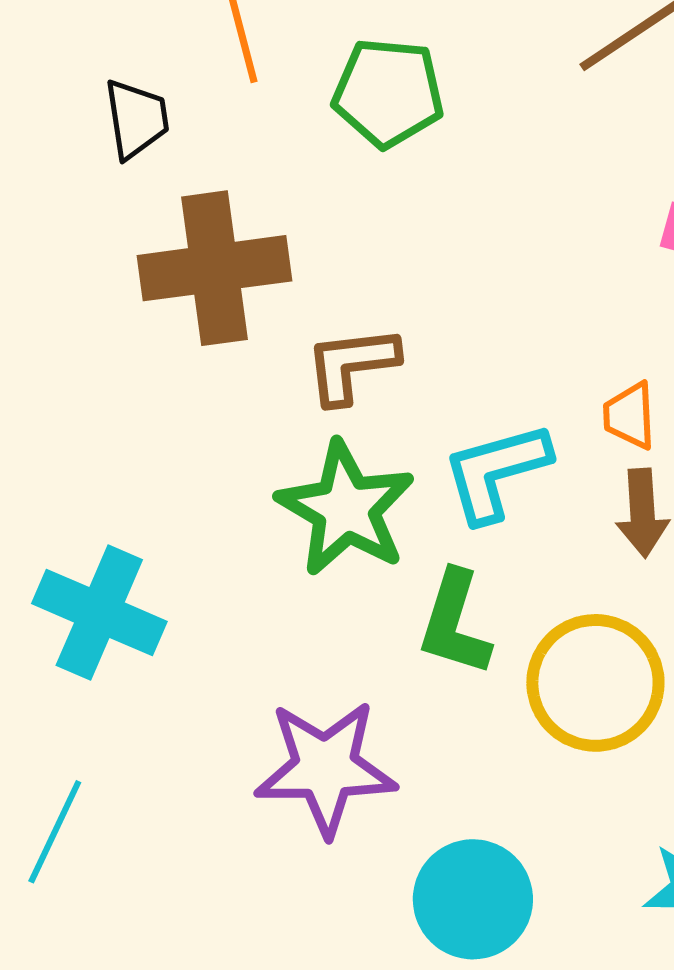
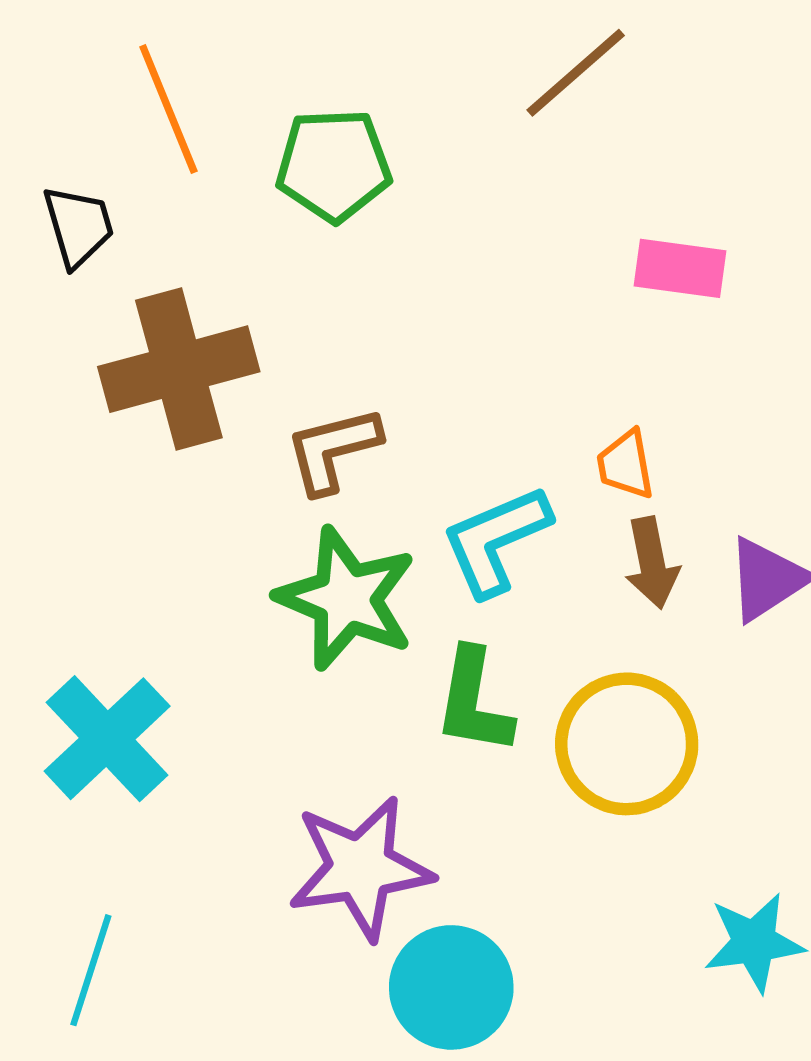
cyan cross: (99, 612) -> (107, 739), turned 31
cyan circle: (473, 899) -> (451, 987), moved

